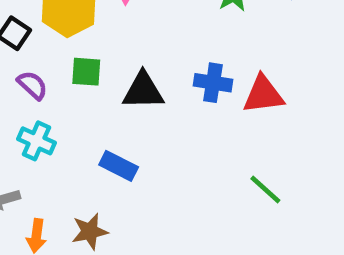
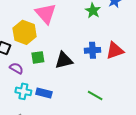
blue rectangle: (119, 166) -> (44, 93), moved
green line: (265, 189) -> (95, 95), moved

